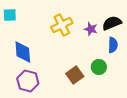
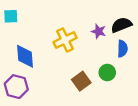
yellow cross: (62, 25) -> (65, 40), moved
purple hexagon: (28, 81) -> (16, 87), moved

